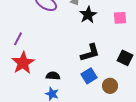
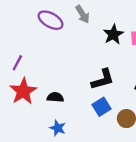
black star: (88, 15) -> (113, 34), moved
black semicircle: (53, 76) -> (55, 97), moved

